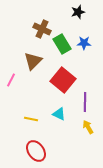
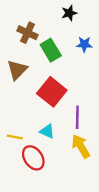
blue star: (84, 43) -> (84, 44), moved
yellow arrow: (88, 127) -> (81, 146), size x1.5
red ellipse: (36, 151) -> (33, 158), moved

